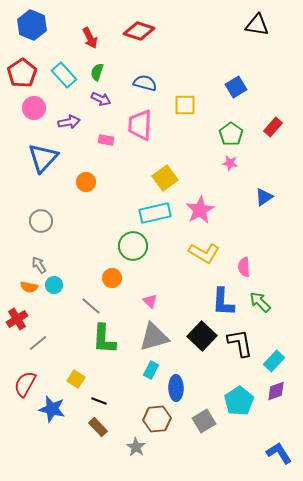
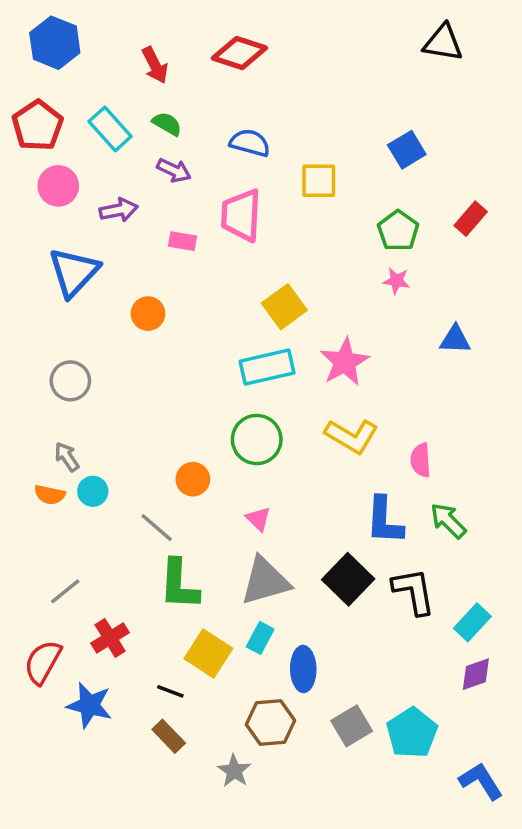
green semicircle: (97, 72) -> (167, 124), turned 102
blue triangle: (264, 197) -> (455, 339), turned 36
green circle: (133, 246) -> (257, 440), moved
red cross: (17, 319) -> (110, 638), moved
yellow square: (76, 379) -> (208, 653), moved, size x1.5
cyan pentagon: (239, 401) -> (412, 733), moved

